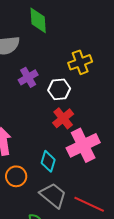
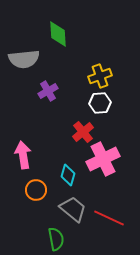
white hexagon: (59, 89) -> (100, 103), moved

